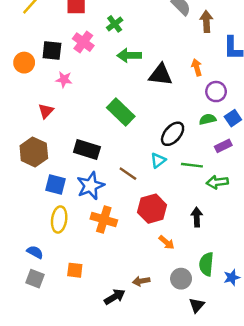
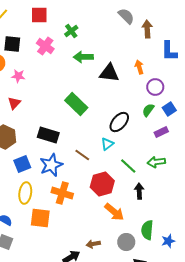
black square: (52, 51) -> (12, 44), moved
pink star: (64, 79) -> (18, 76), moved
green semicircle: (208, 119) -> (148, 110), turned -40
green line: (192, 165) -> (128, 166), moved, turned 36
blue square: (56, 184) -> (22, 164), turned -36
orange arrow: (167, 242) -> (114, 212), size x1.5
orange square: (75, 270) -> (40, 218), moved, size x1.5

